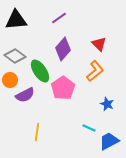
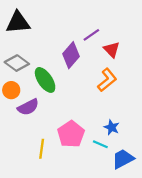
purple line: (59, 18) -> (91, 35), moved
pink pentagon: (63, 88) -> (71, 134), moved
blue star: (107, 104) -> (112, 127), moved

